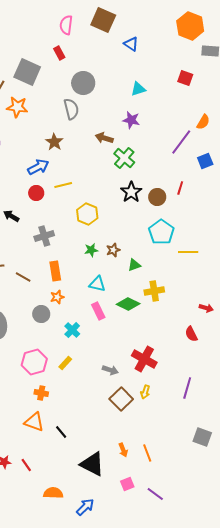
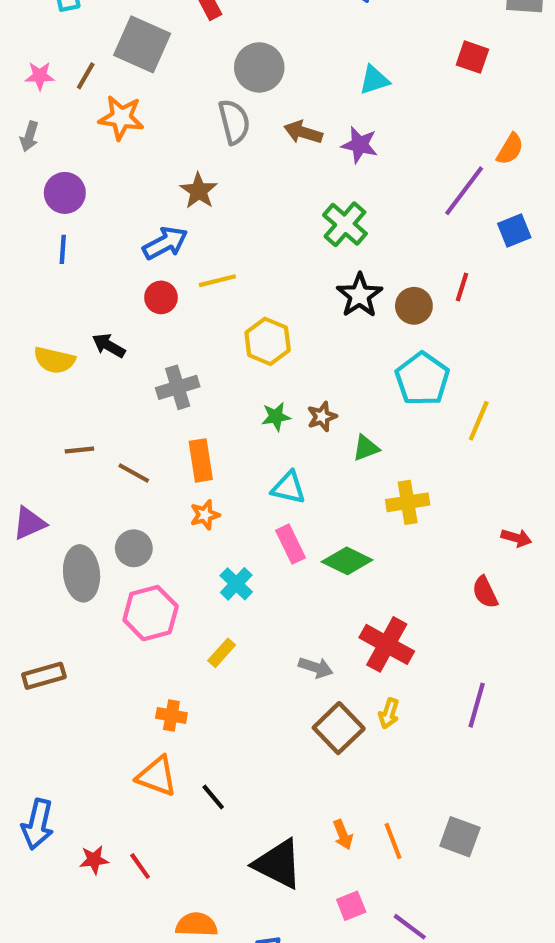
brown arrow: (104, 138) -> (303, 132), moved
yellow line: (188, 252) -> (479, 421), turned -66
green diamond: (128, 304) -> (347, 561), moved
gray circle: (41, 314) -> (134, 548), moved
pink hexagon: (34, 362) -> (151, 613), moved
gray square: (202, 437) -> (460, 837), moved

